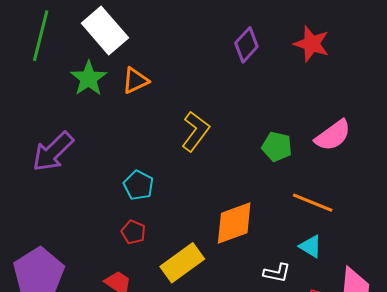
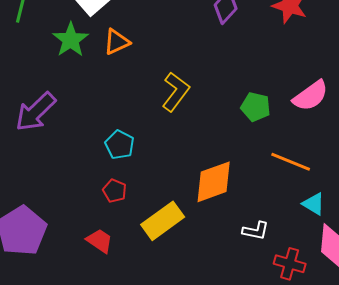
cyan triangle: (311, 246) -> (314, 204), moved

